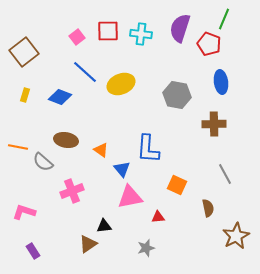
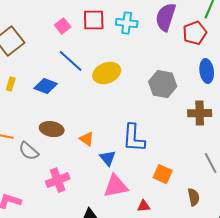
red pentagon: (209, 44) -> (195, 33), turned 30

